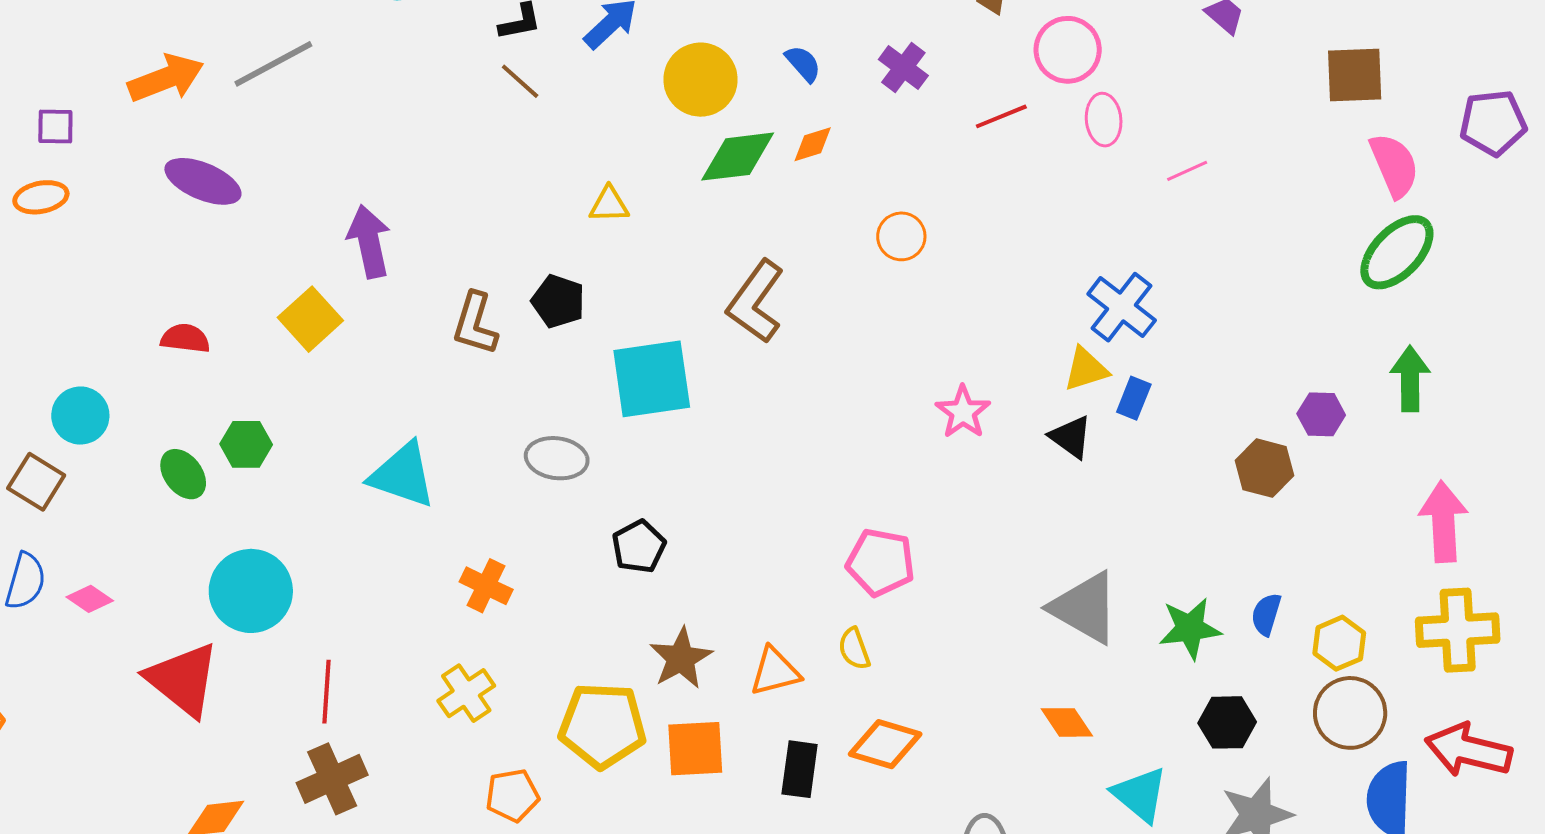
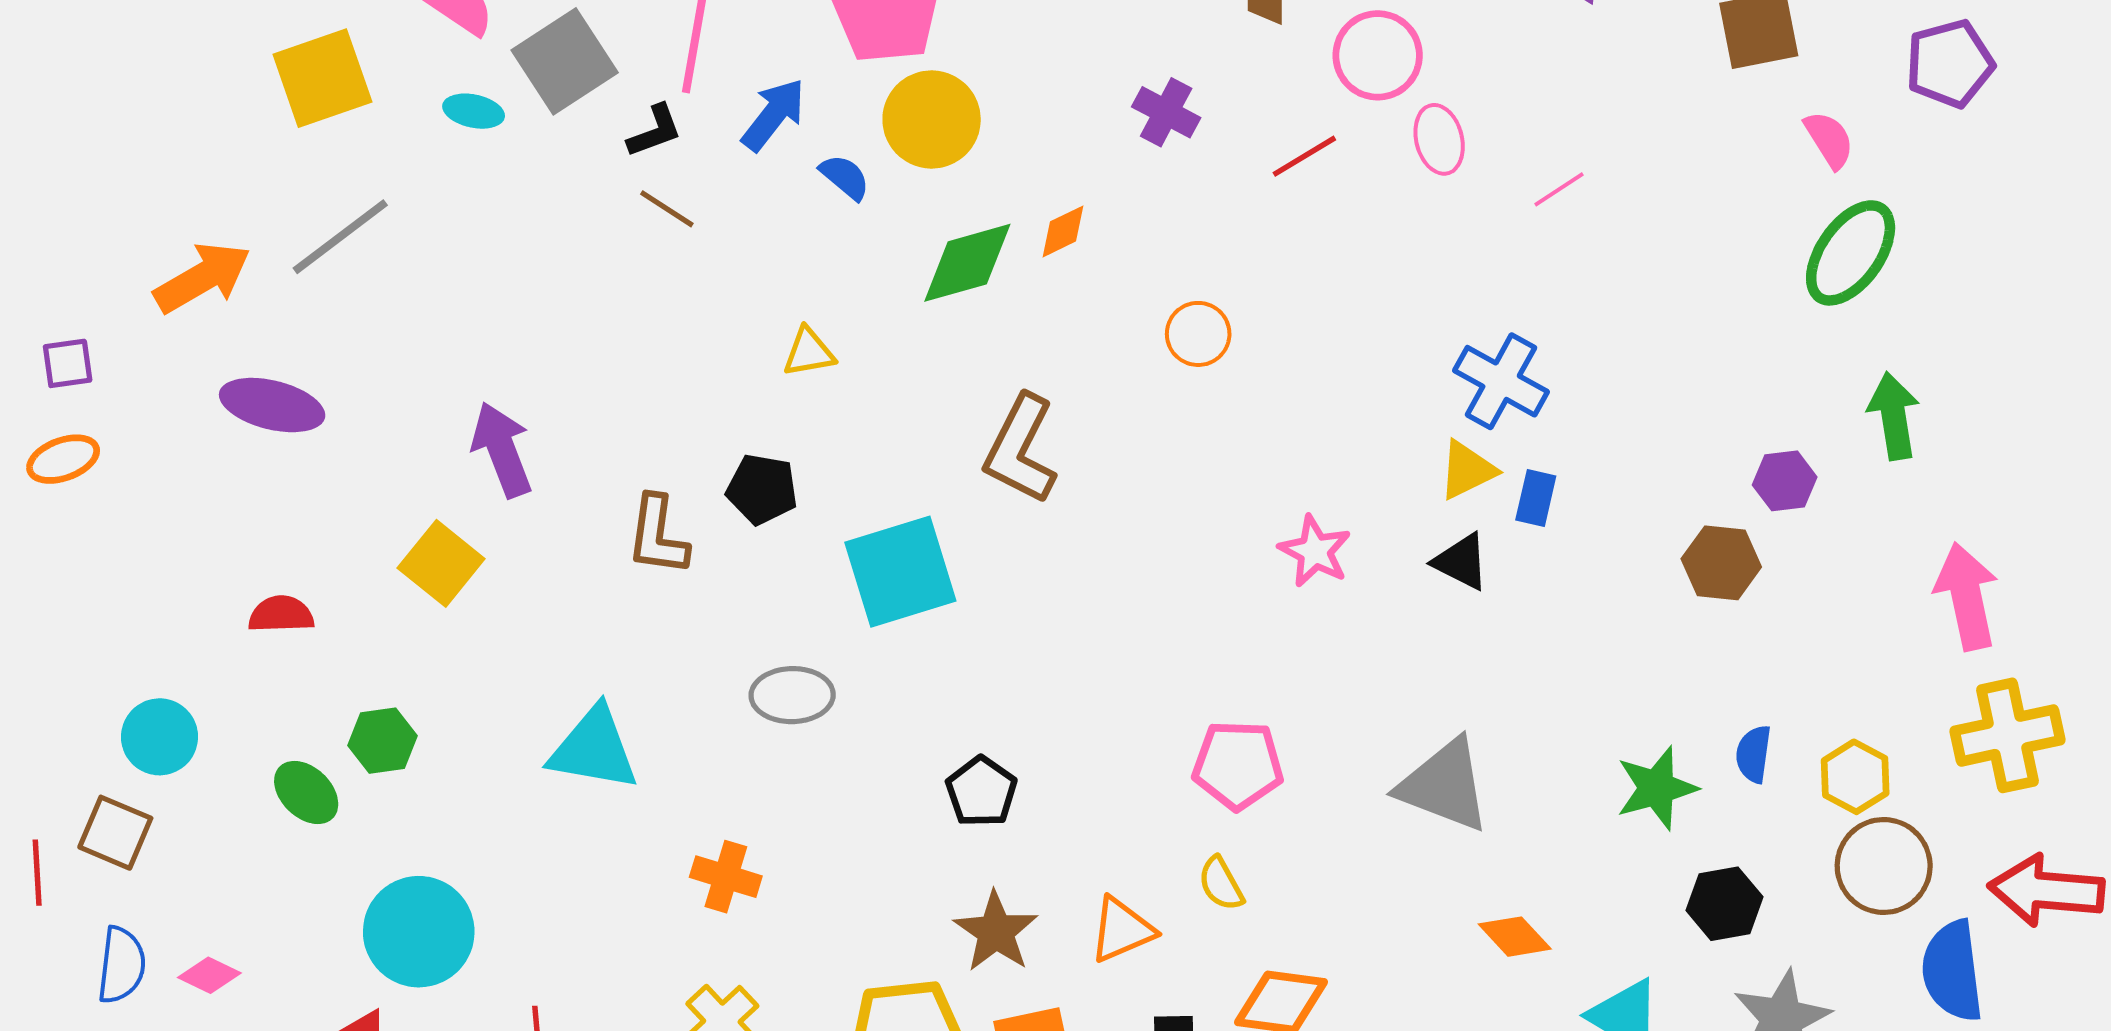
blue semicircle: (803, 64) -> (845, 177), moved
yellow circle: (701, 80) -> (932, 119), moved
pink semicircle: (1394, 165) -> (1829, 140), size x0.7
black pentagon: (639, 547) -> (981, 792), moved
gray triangle: (1085, 608) -> (1444, 785), moved

